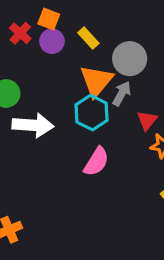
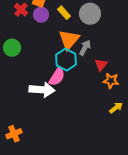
gray circle: (130, 59) -> (90, 14), moved
white arrow: (33, 125) -> (42, 90), moved
pink semicircle: (96, 162) -> (57, 77), moved

